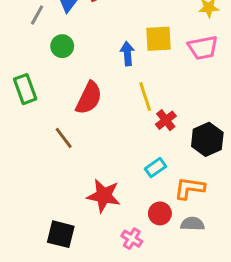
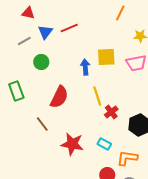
gray line: (37, 15) -> (24, 41), turned 32
cyan rectangle: (155, 168) -> (104, 144), turned 64
red star: (104, 196) -> (72, 144), moved

